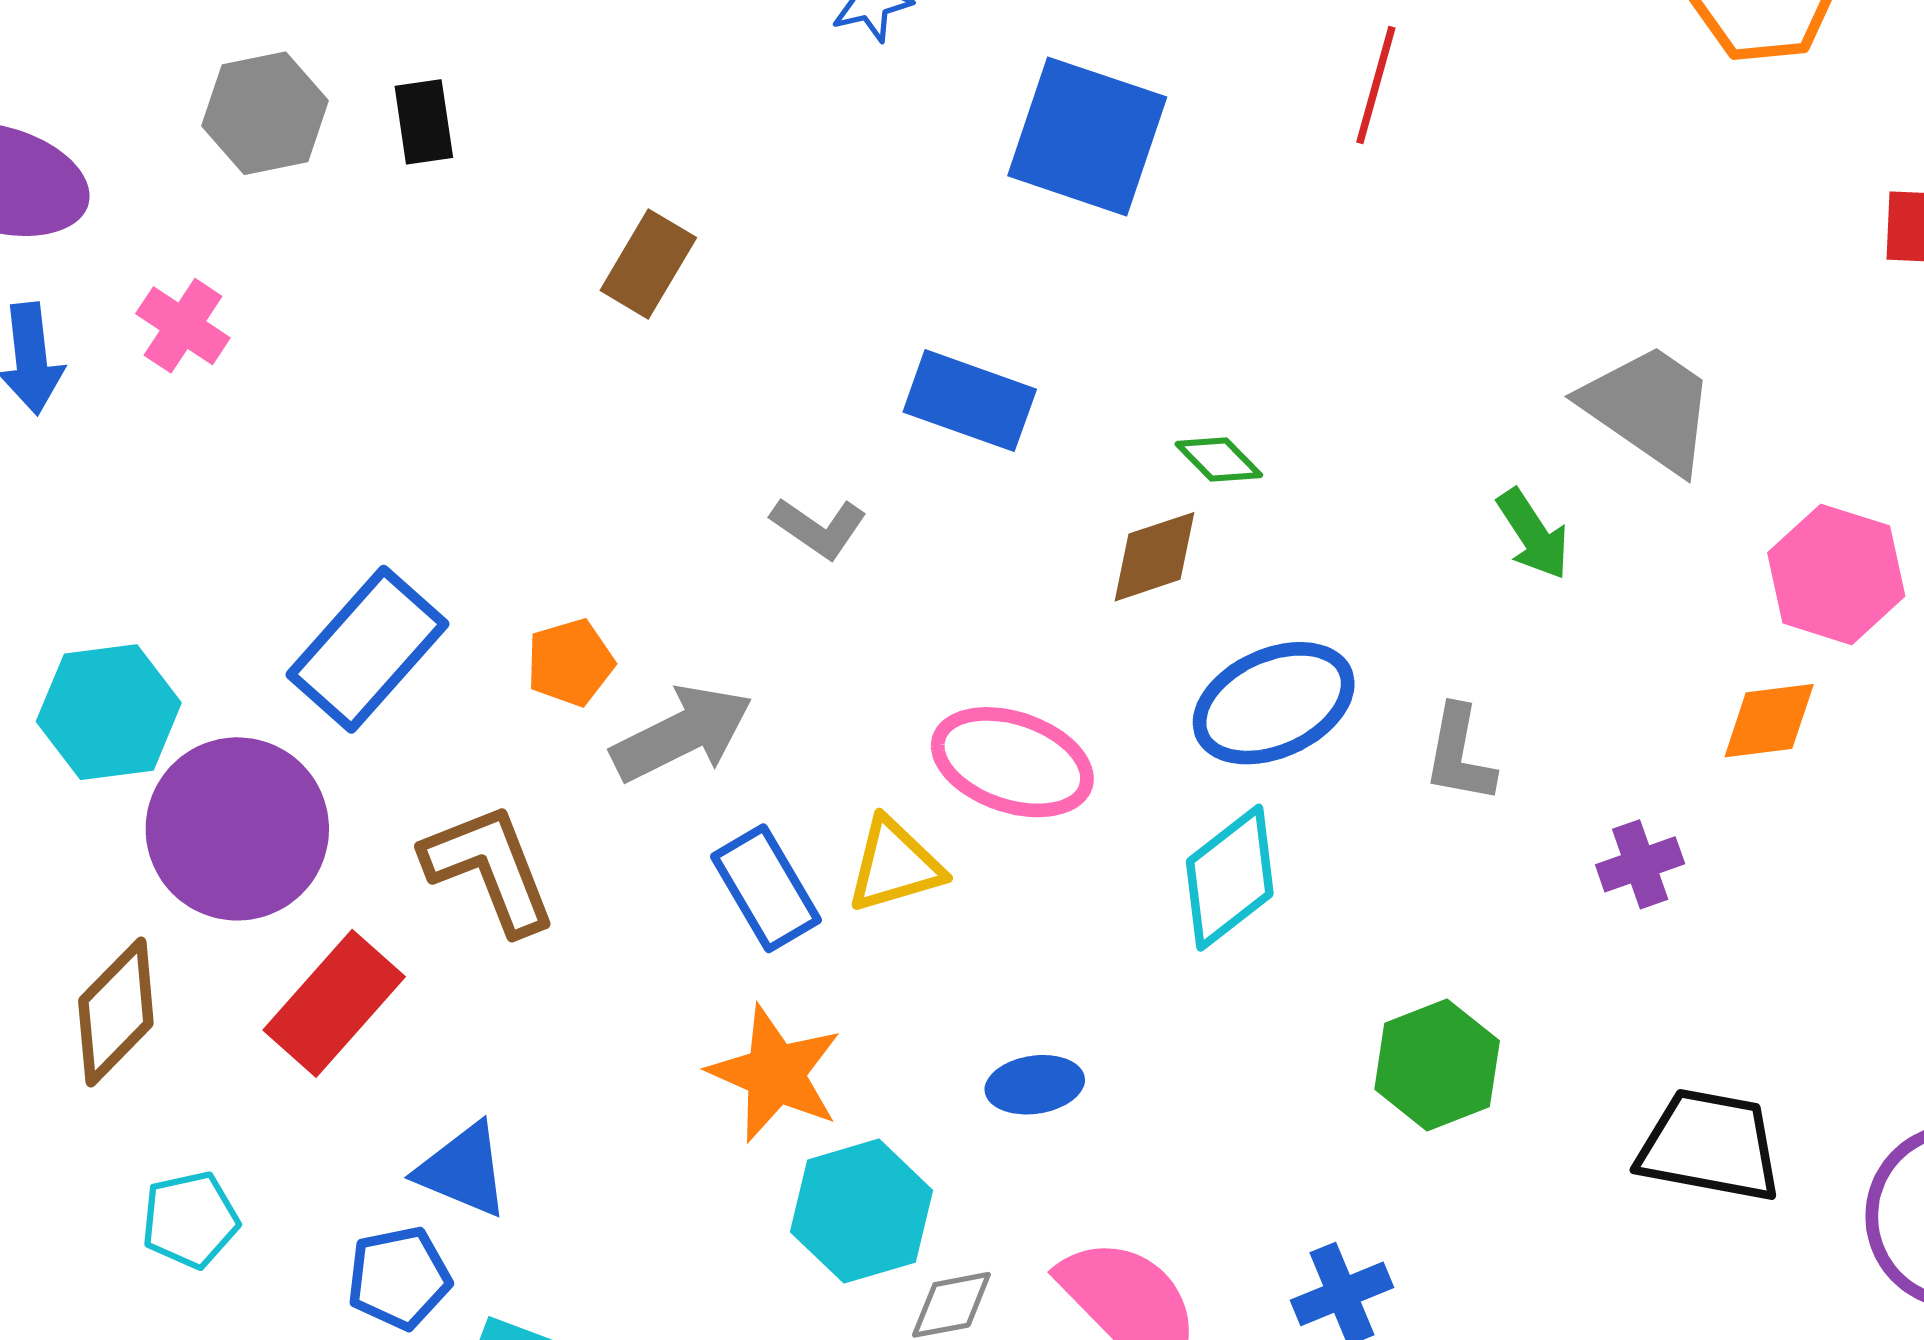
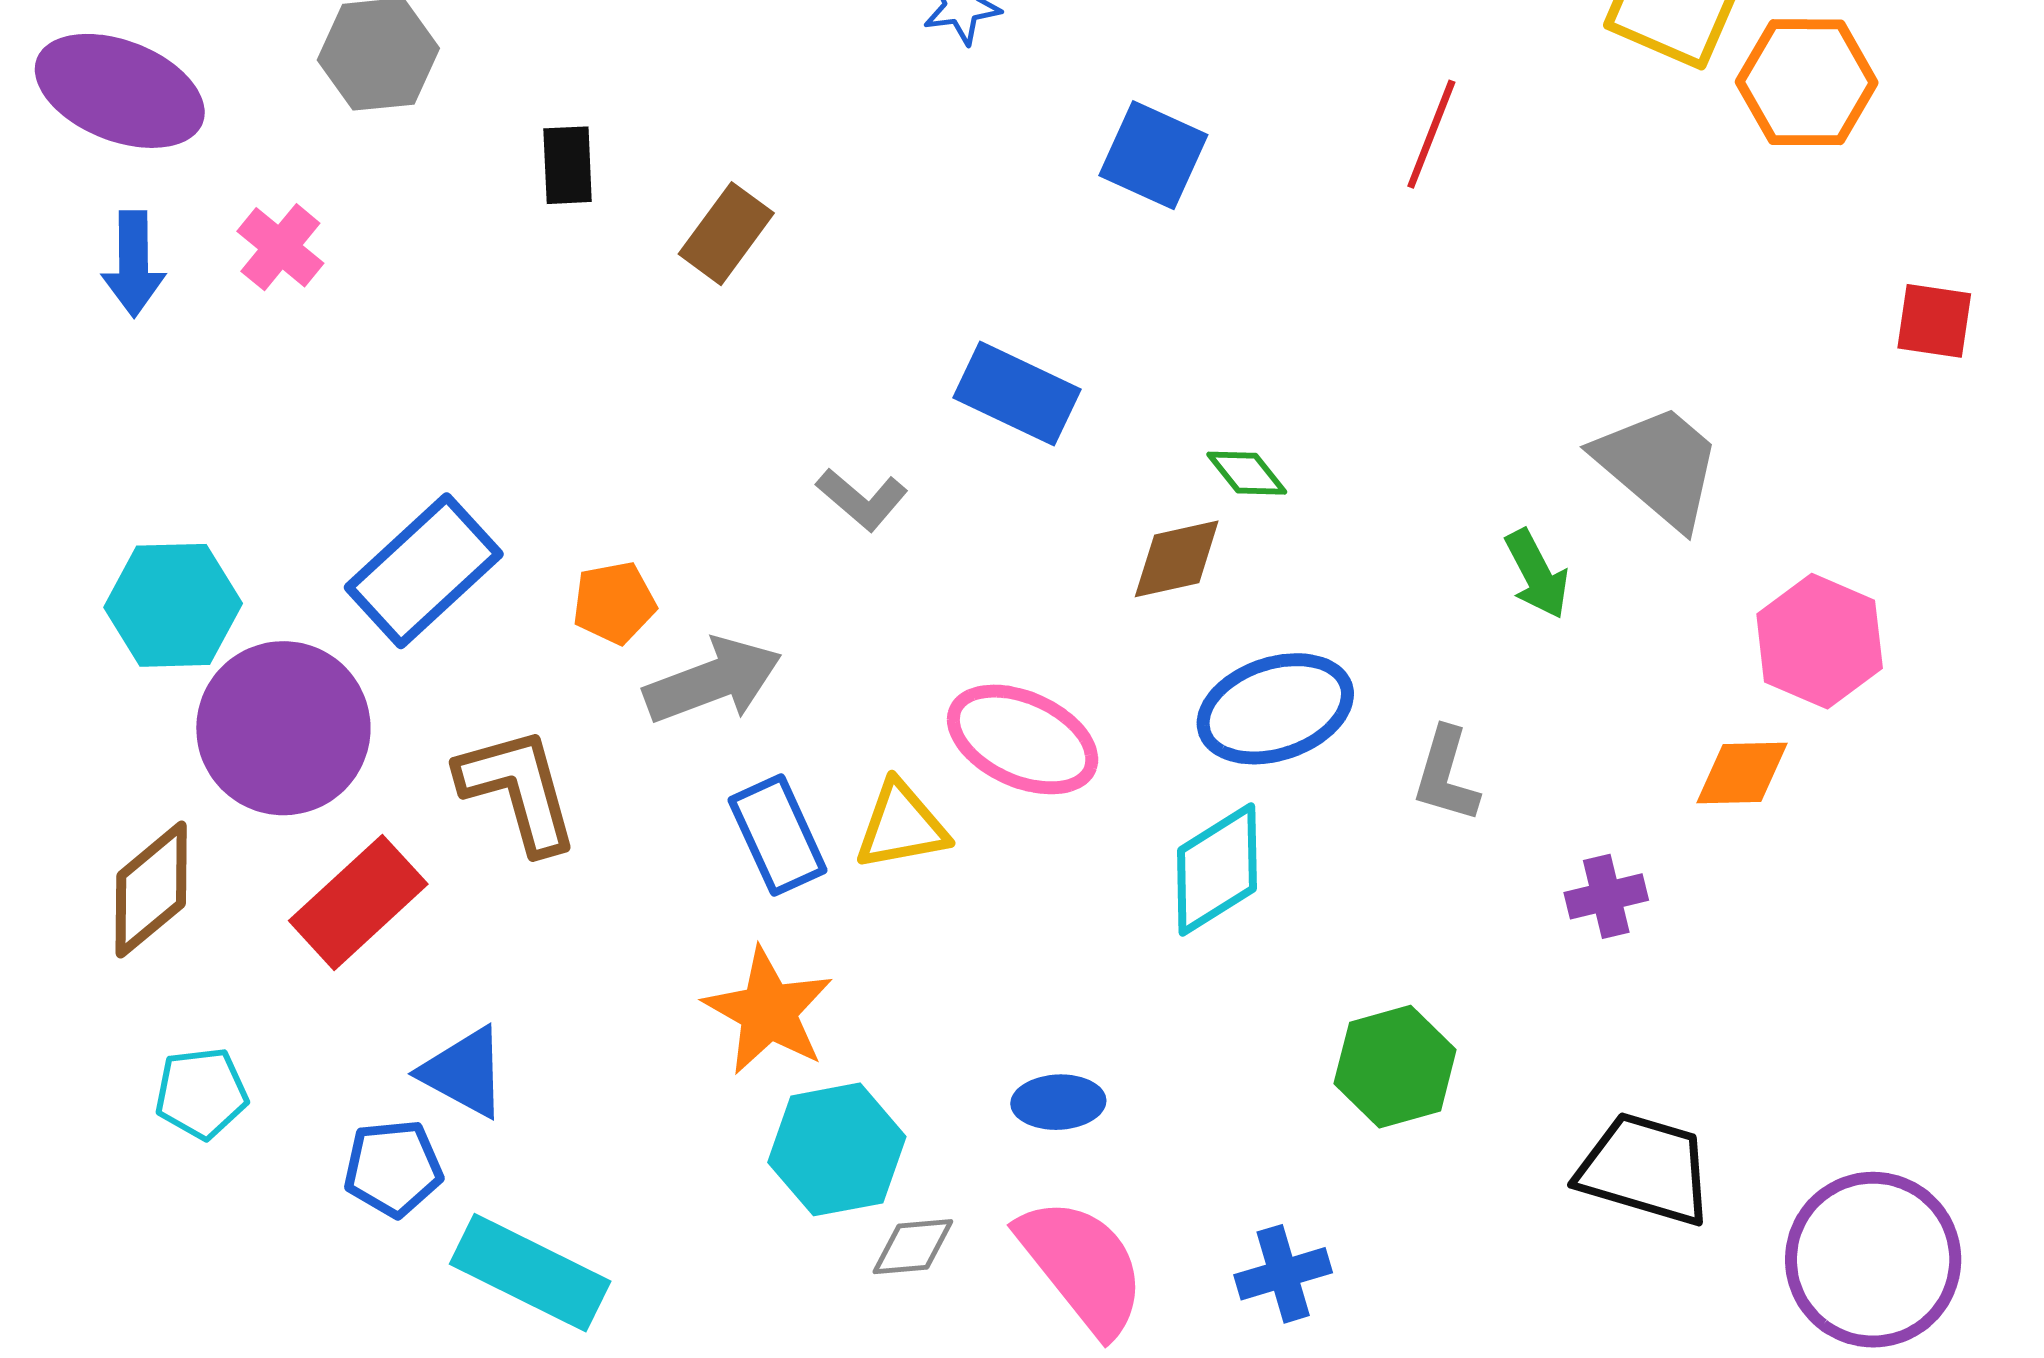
black rectangle: (424, 122) -> (568, 165), moved
blue square: (1087, 136) -> (1153, 155), size x0.7
blue ellipse: (1035, 1085) -> (1058, 1102), moved

